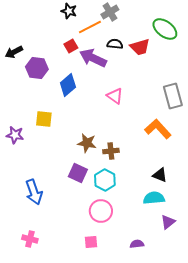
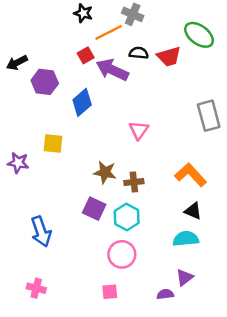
gray cross: (110, 12) -> (133, 14), turned -36
pink triangle: (115, 96) -> (139, 130), moved, turned 30
orange L-shape: (158, 129) -> (191, 175), moved
purple triangle: (168, 222) -> (185, 277), moved

